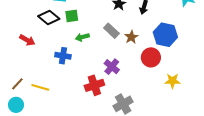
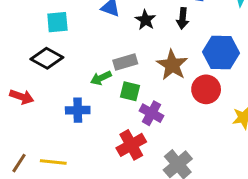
green square: (72, 16) -> (130, 91), moved, turned 32
gray rectangle: (111, 31) -> (125, 62), moved, turned -49
brown star: (131, 37) -> (172, 65), size x1.5

